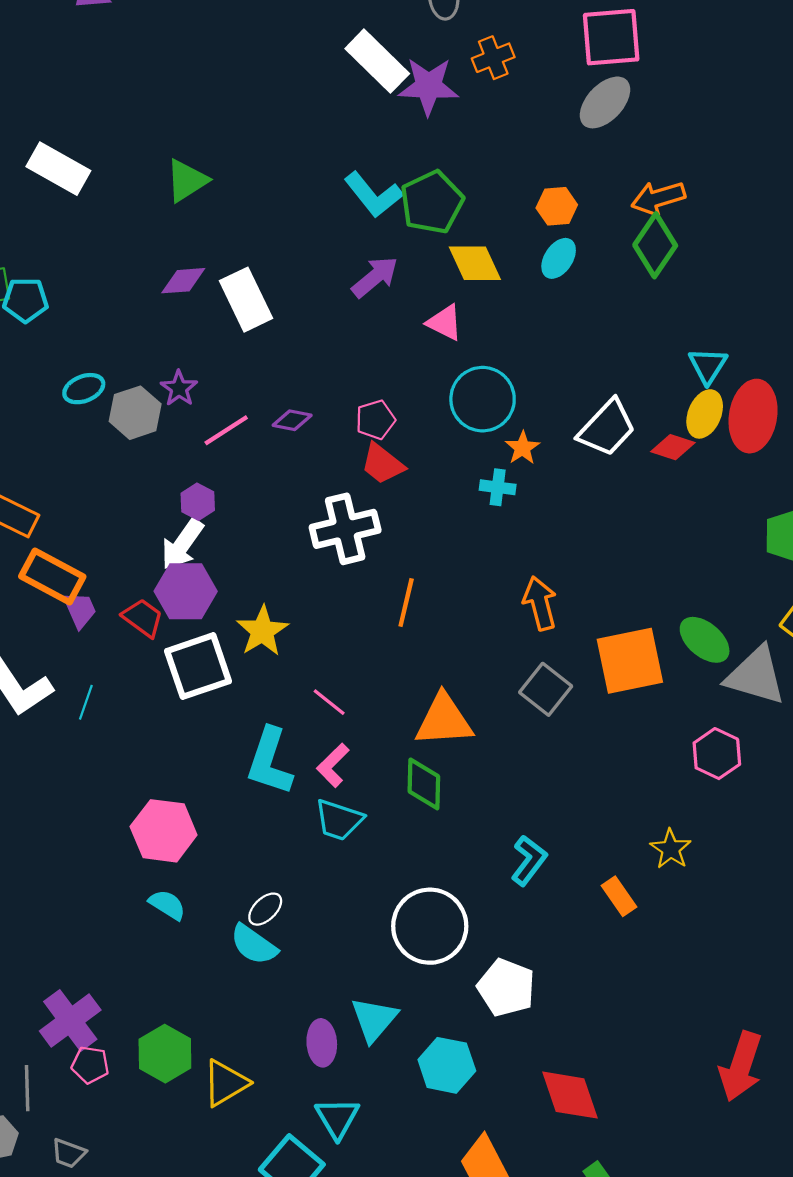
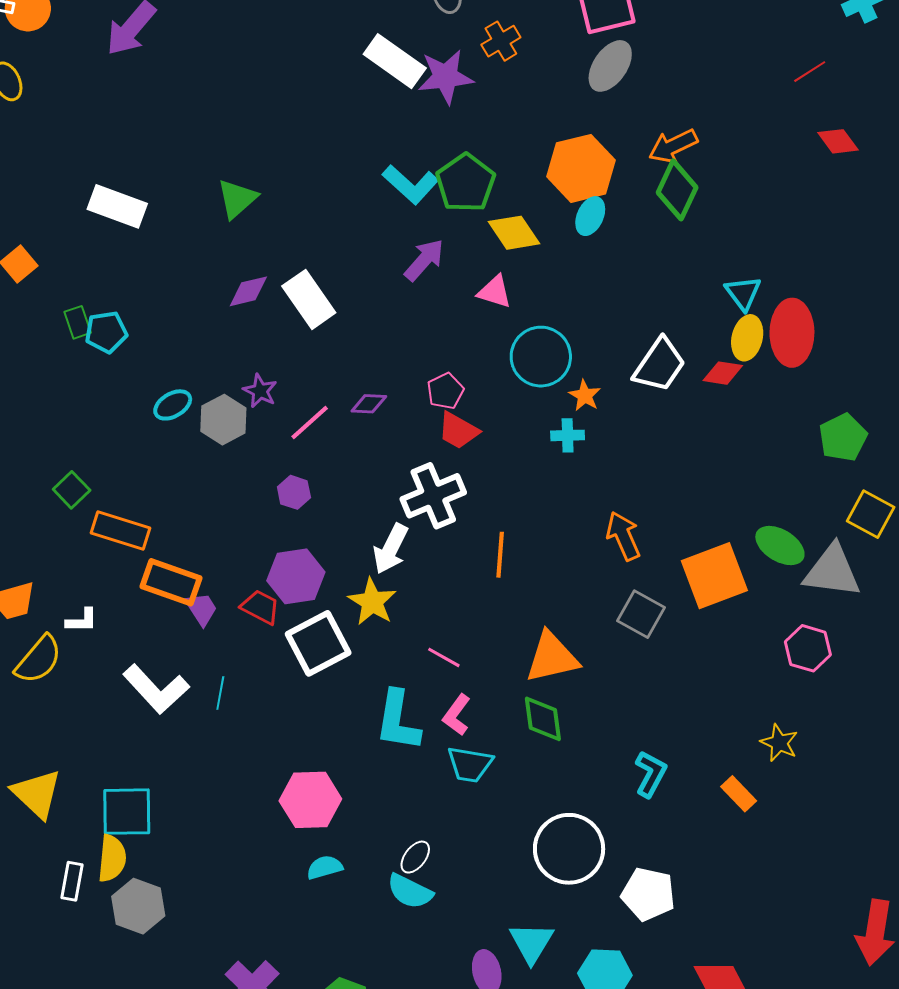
orange hexagon: (557, 206) -> (581, 168), size x1.8
white arrow: (182, 544) -> (391, 549), moved
cyan semicircle: (167, 905) -> (325, 867), turned -39

